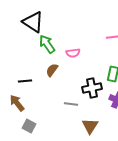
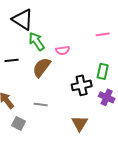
brown semicircle: (52, 70) -> (42, 67), size x1.5
black line: (25, 81) -> (12, 60), moved
gray line: (71, 104) -> (41, 104), moved

